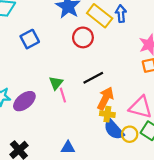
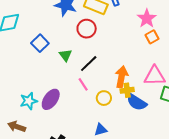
black line: (93, 78) -> (89, 64), moved
green triangle: (56, 83) -> (66, 55), moved
yellow circle: (130, 134) -> (104, 98), moved

